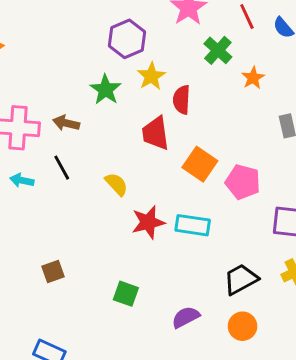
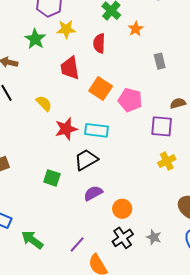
yellow star: (151, 76) -> (66, 29), turned 30
red semicircle: (182, 100) -> (99, 43), moved
black trapezoid: (241, 279) -> (86, 160), moved
orange circle: (242, 326) -> (122, 209), moved

